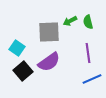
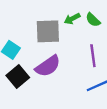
green semicircle: (88, 22) -> (93, 20), turned -32

